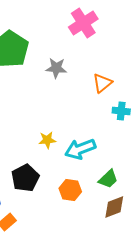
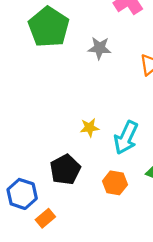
cyan arrow: (80, 149) -> (126, 138), turned -44

